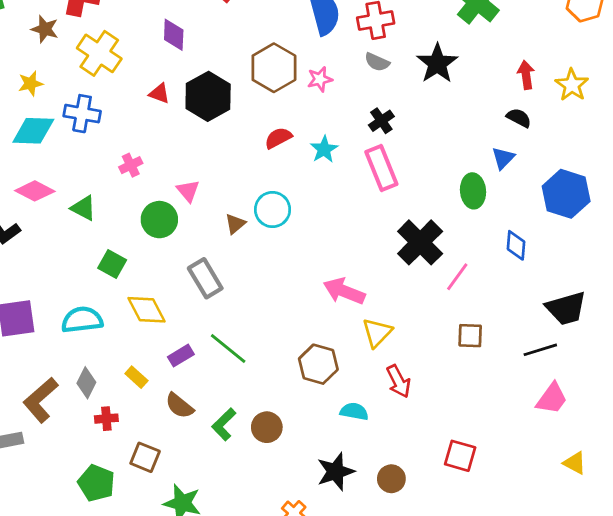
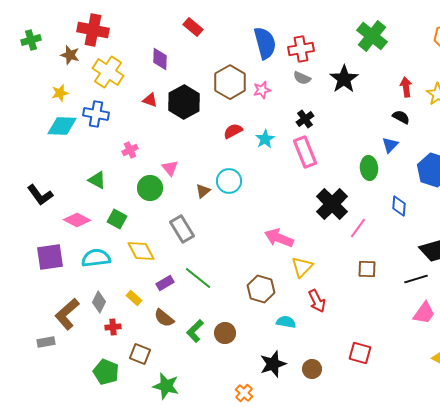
pink diamond: (35, 191) -> (77, 220), moved

